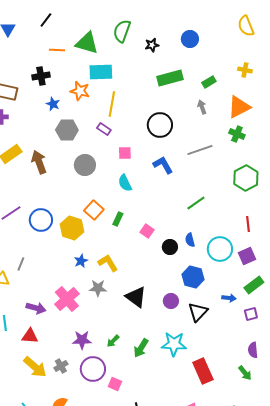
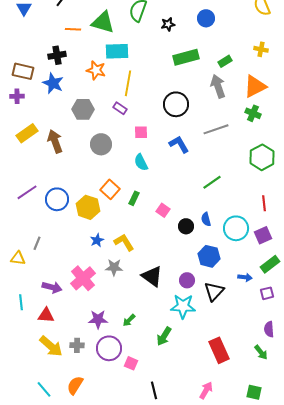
blue star: (53, 104) -> (53, 83), moved, size x1.5
gray arrow: (202, 107) -> (218, 86), size x1.6
cyan star: (174, 344) -> (183, 306), moved
green arrow: (141, 348) -> (164, 336), moved
gray cross: (61, 366) -> (77, 345), turned 32

